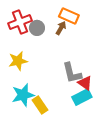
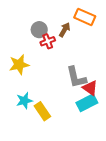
orange rectangle: (69, 16) -> (85, 17), moved
red cross: (20, 22) -> (48, 41), moved, size x0.6
cyan star: (23, 95) -> (24, 101), size x0.7

